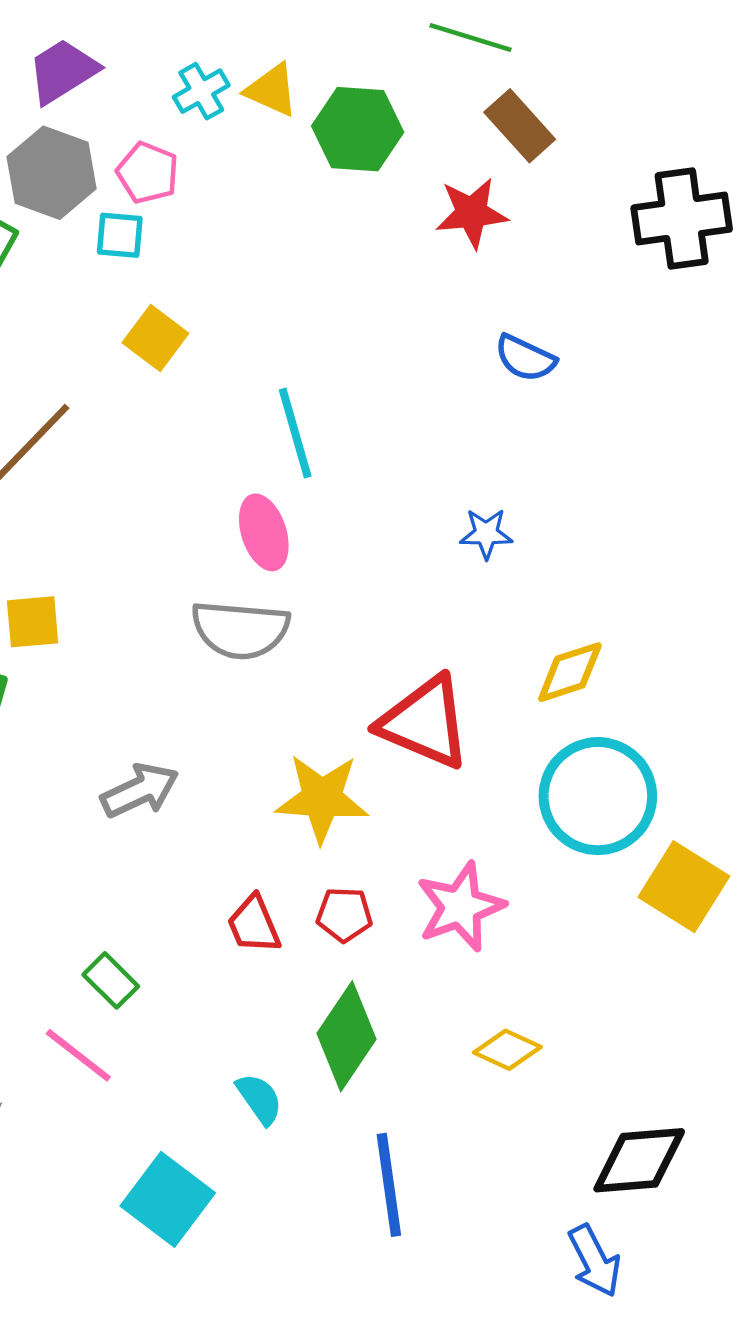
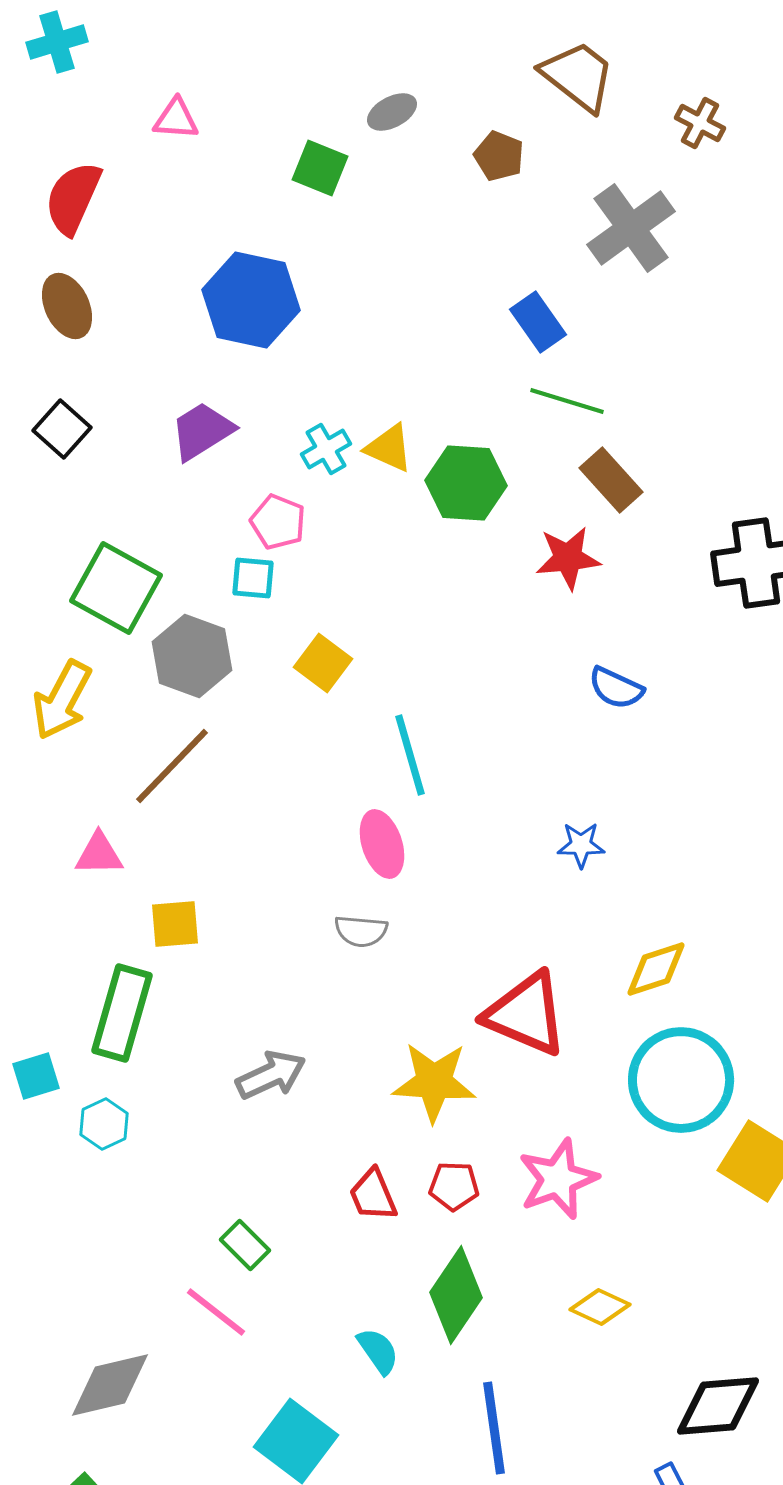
gray hexagon: (52, 173) -> (192, 656), moved
yellow square: (155, 338) -> (323, 663), moved
gray semicircle: (240, 630) -> (361, 931), size x0.6

